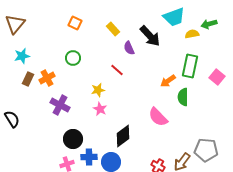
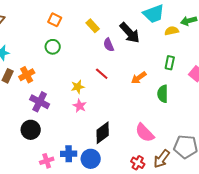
green circle: (73, 58) -> (53, 47), moved
green rectangle: (190, 66) -> (170, 63), size x0.6
red line: (117, 70) -> (102, 74), moved
orange arrow: (168, 81) -> (139, 78), moved
pink semicircle: (158, 117) -> (145, 133), moved
black circle: (73, 139) -> (31, 130), moved

